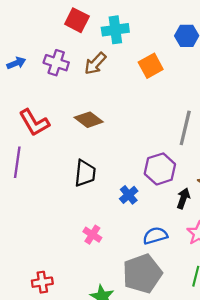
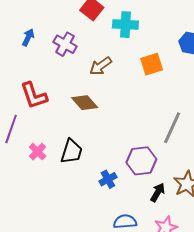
blue arrow: (16, 63) -> (28, 37), turned -54
brown arrow: (95, 63) -> (101, 66), moved
pink cross: (92, 235) -> (38, 152), moved

